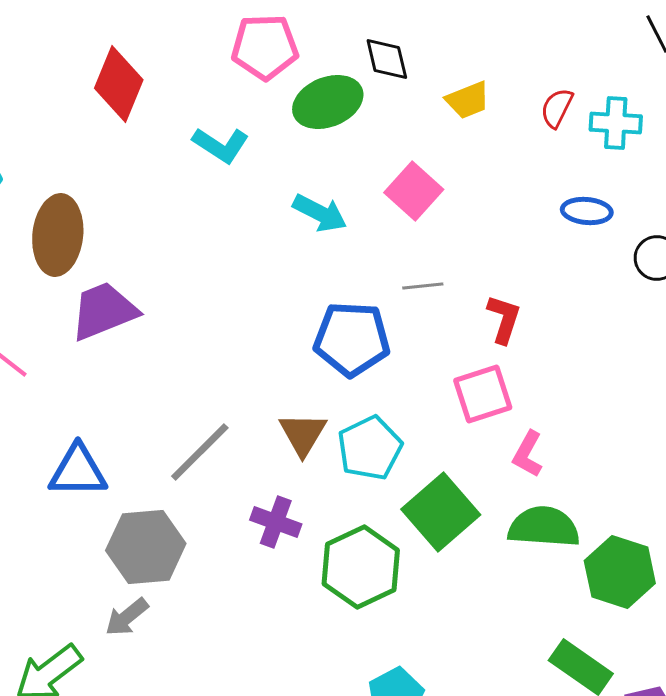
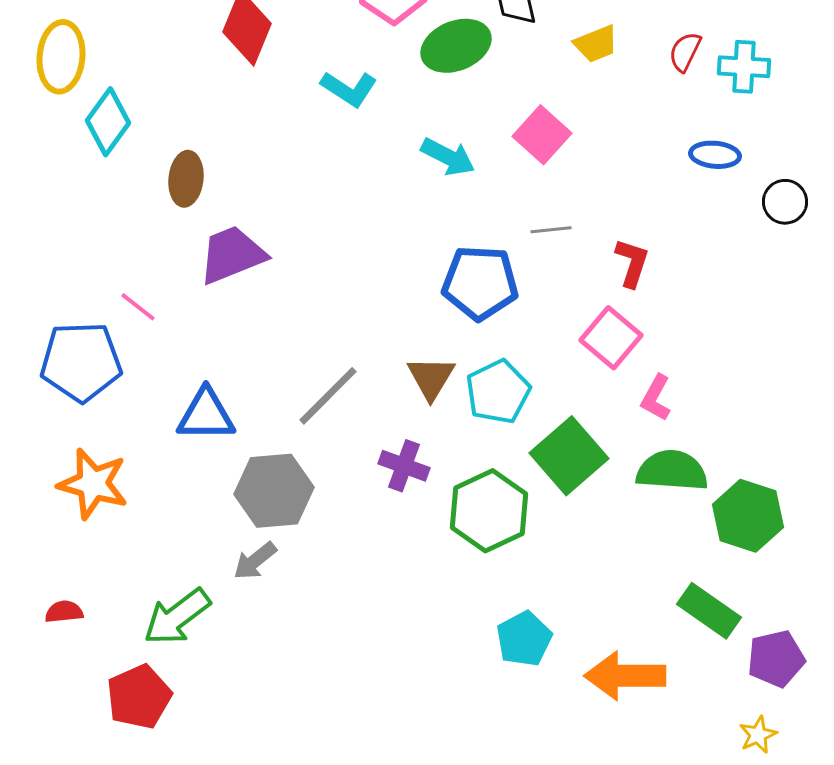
brown ellipse: (58, 235) -> (186, 179), size x0.7
pink square: (483, 394) -> (611, 338), turned -32

